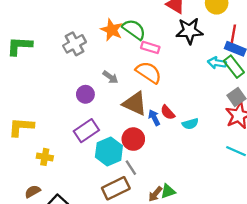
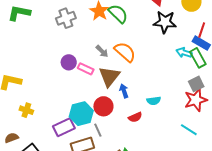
pink rectangle: (150, 47) -> (86, 69), moved
gray arrow: (110, 77) -> (102, 51), moved
brown triangle: (135, 104) -> (109, 76), turned 35
red semicircle: (168, 112) -> (135, 117), moved, turned -80
purple rectangle: (86, 131) -> (64, 127), moved

